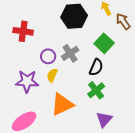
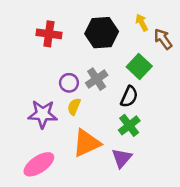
red cross: (23, 31) -> (49, 34), moved
purple triangle: (104, 119) -> (122, 158), moved

